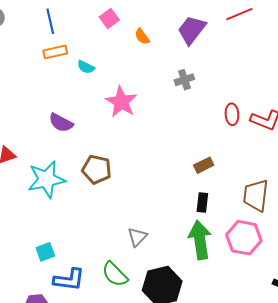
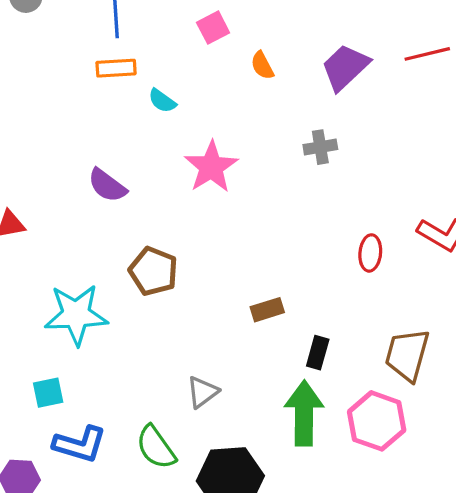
red ellipse: (232, 114) -> (370, 253), moved
brown rectangle: (204, 165) -> (267, 310), moved
cyan star: (46, 179) -> (76, 315), moved

